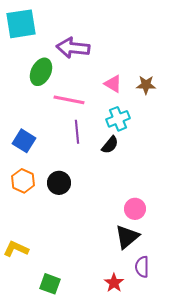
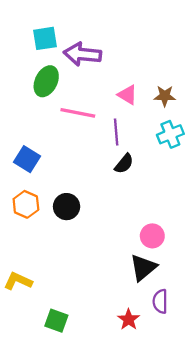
cyan square: (21, 24) -> (45, 38), moved, size x0.7
cyan cross: (118, 119) -> (170, 134), moved
purple line: (77, 132) -> (116, 132), moved

